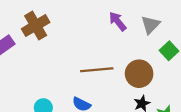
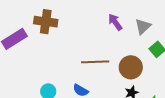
brown cross: (36, 26) -> (46, 22), turned 35

